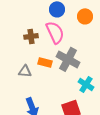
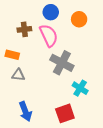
brown cross: (31, 36) -> (24, 29), moved
orange rectangle: (45, 62) -> (12, 55), moved

